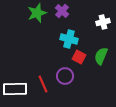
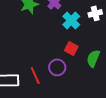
cyan cross: (69, 39) -> (71, 20), moved, turned 30
green semicircle: (101, 56) -> (93, 58), moved

